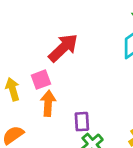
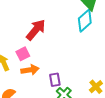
orange arrow: (48, 103) -> (30, 70), turned 84

